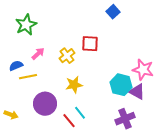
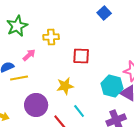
red square: (90, 44) -> (81, 56), moved
yellow cross: (67, 56) -> (51, 37), moved, turned 35
cyan line: (80, 113) -> (79, 111), moved

